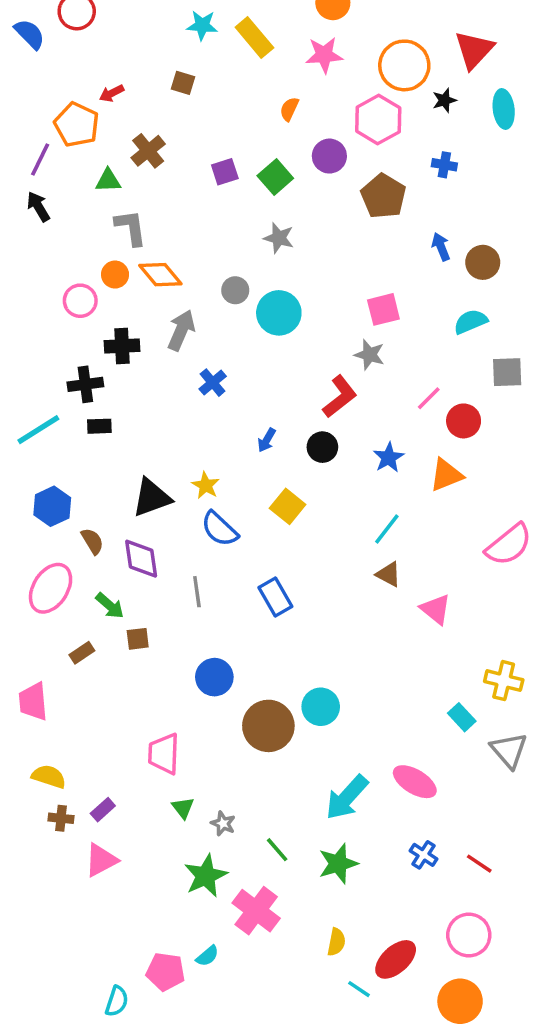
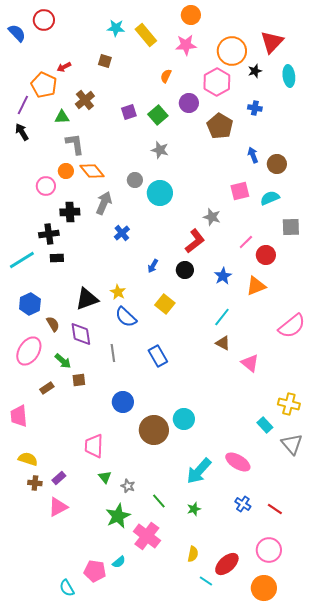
pink square: (383, 309) -> (240, 191), moved
green star: (338, 864) -> (194, 509), size x0.6
cyan semicircle: (117, 1001) -> (67, 588), turned 132

